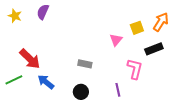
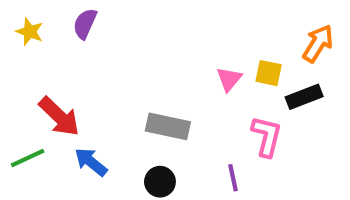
yellow square: (137, 28) -> (269, 73), moved, turned 32
gray rectangle: (85, 64) -> (168, 126), size x1.5

